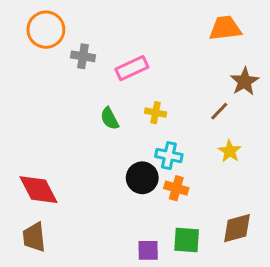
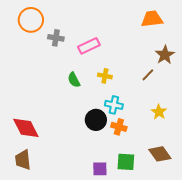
yellow star: (230, 151) -> (159, 112), moved
brown diamond: (237, 228) -> (160, 154), turned 70

